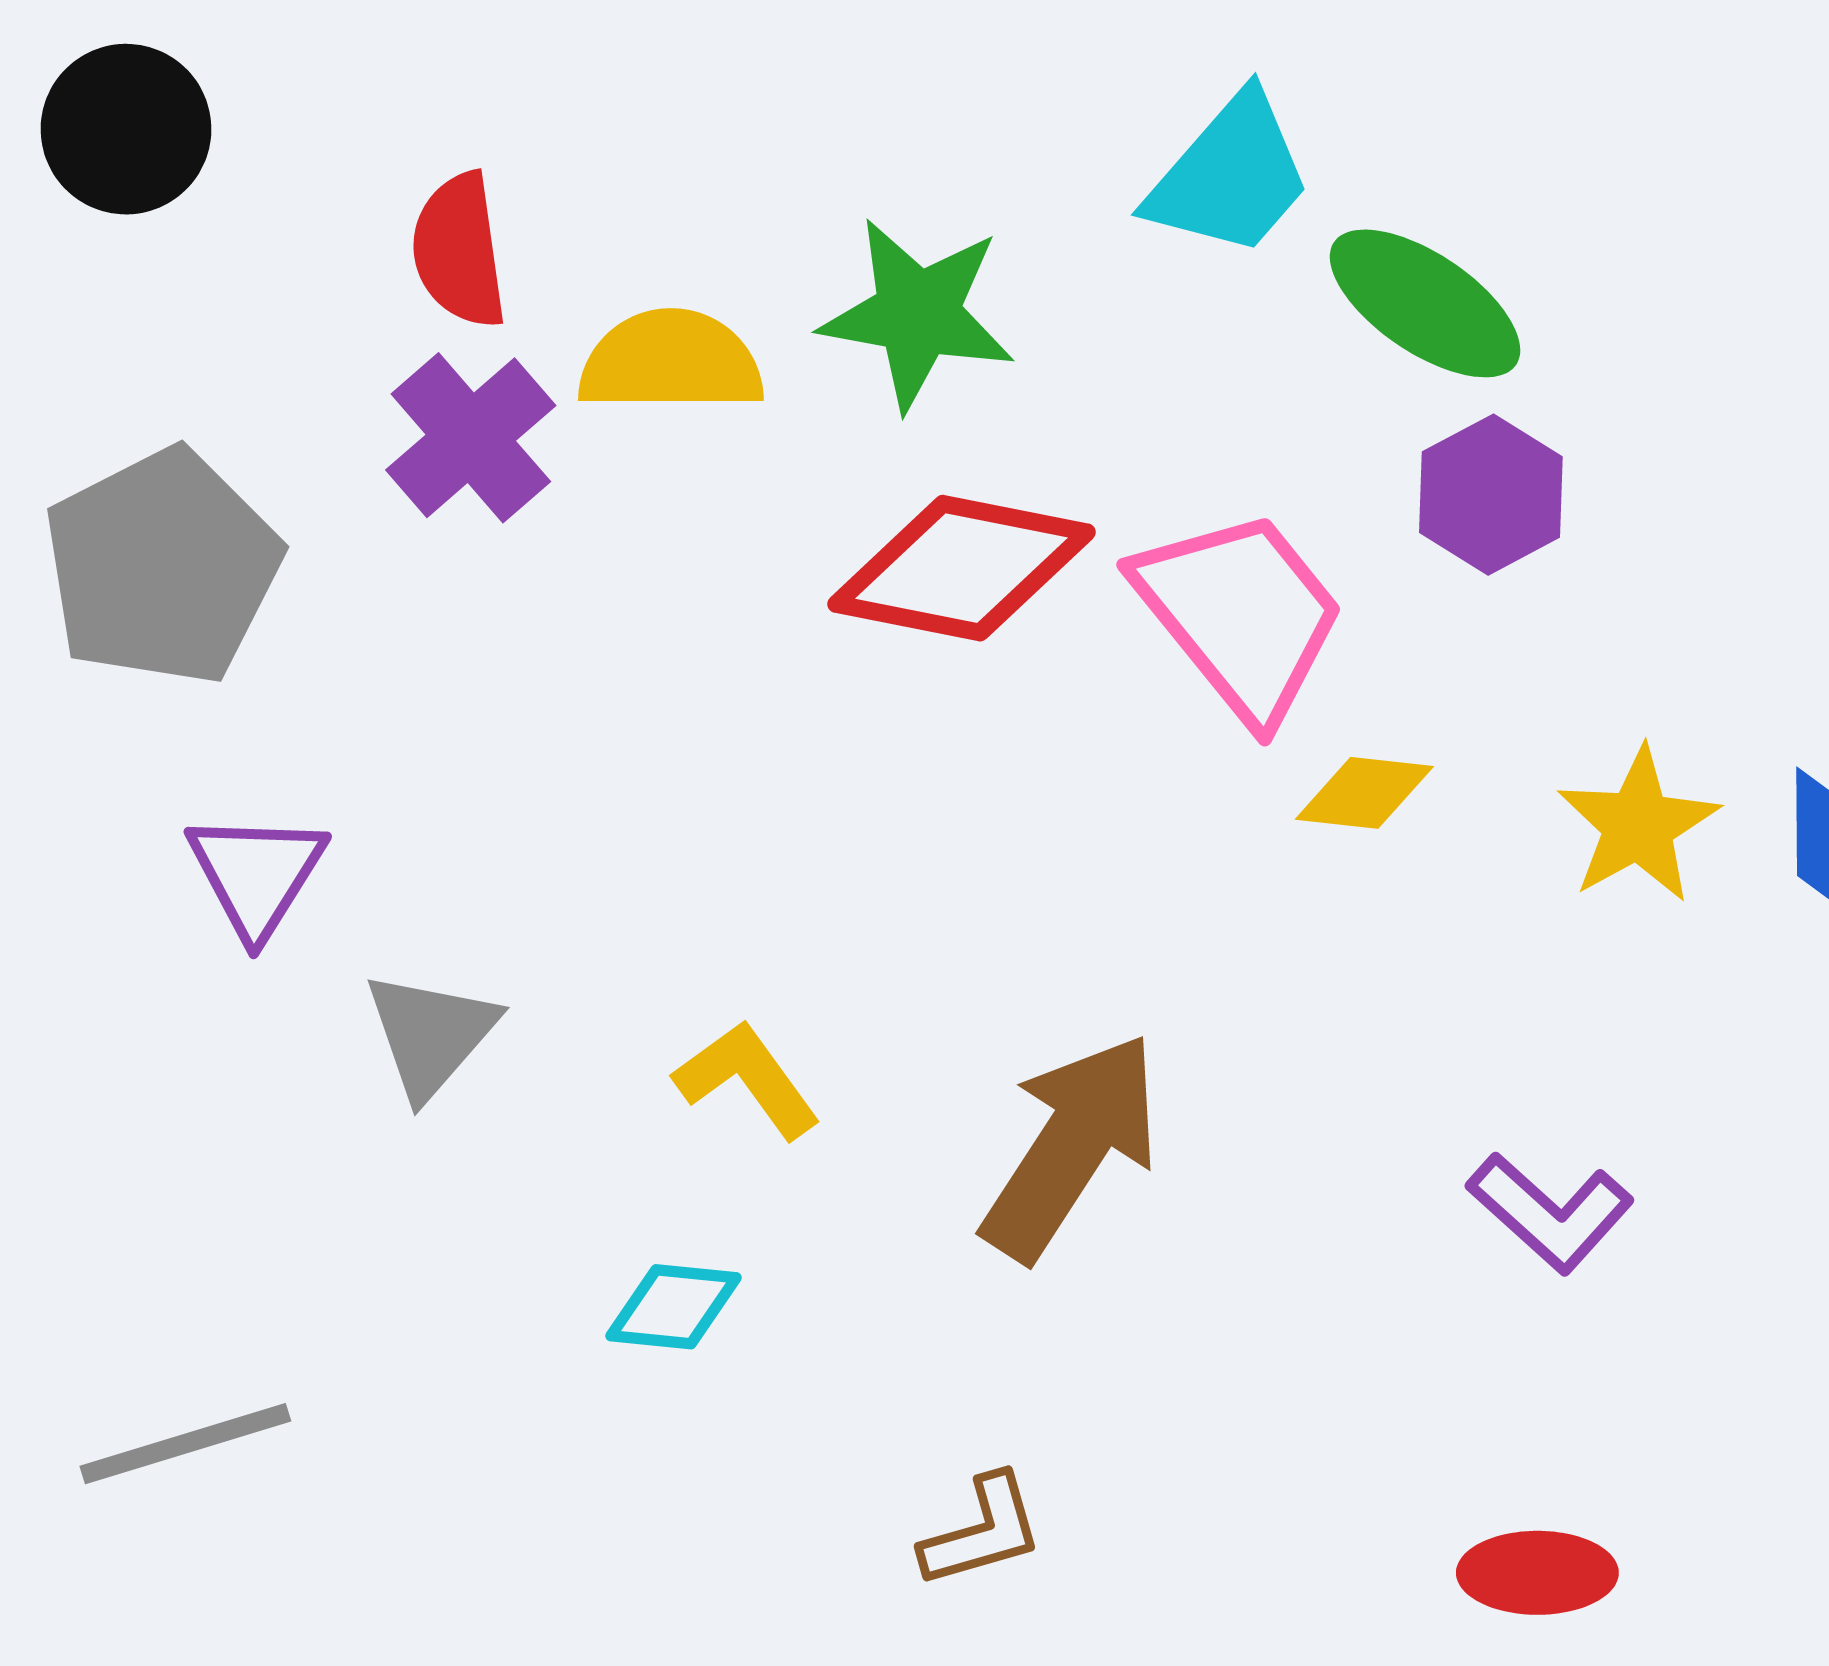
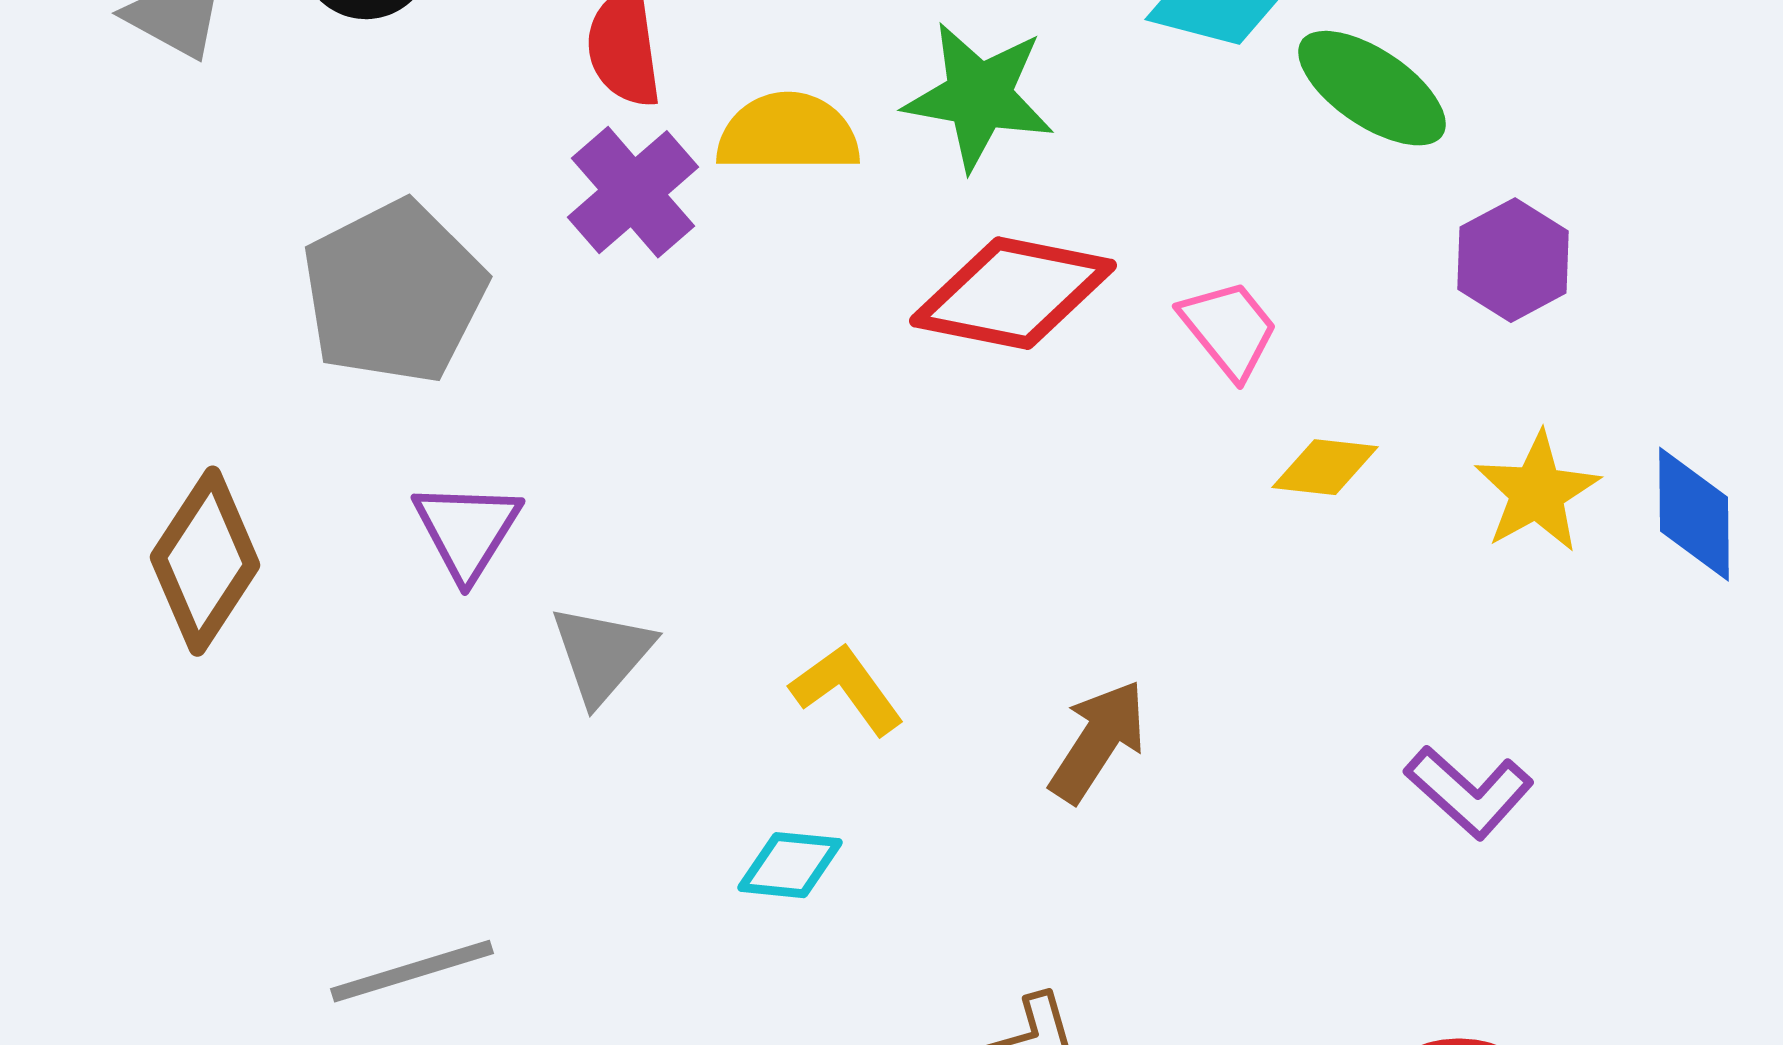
purple hexagon: (1491, 495) -> (1513, 260), moved
pink trapezoid: (1240, 615) -> (1229, 329), size x0.6
brown arrow: (1071, 1147) -> (1098, 741), size x0.7

